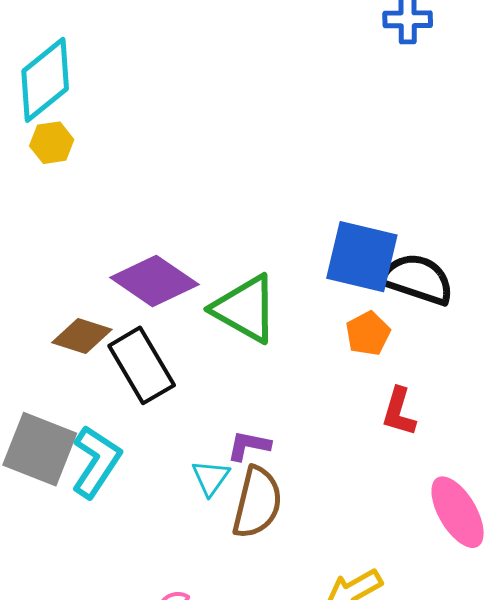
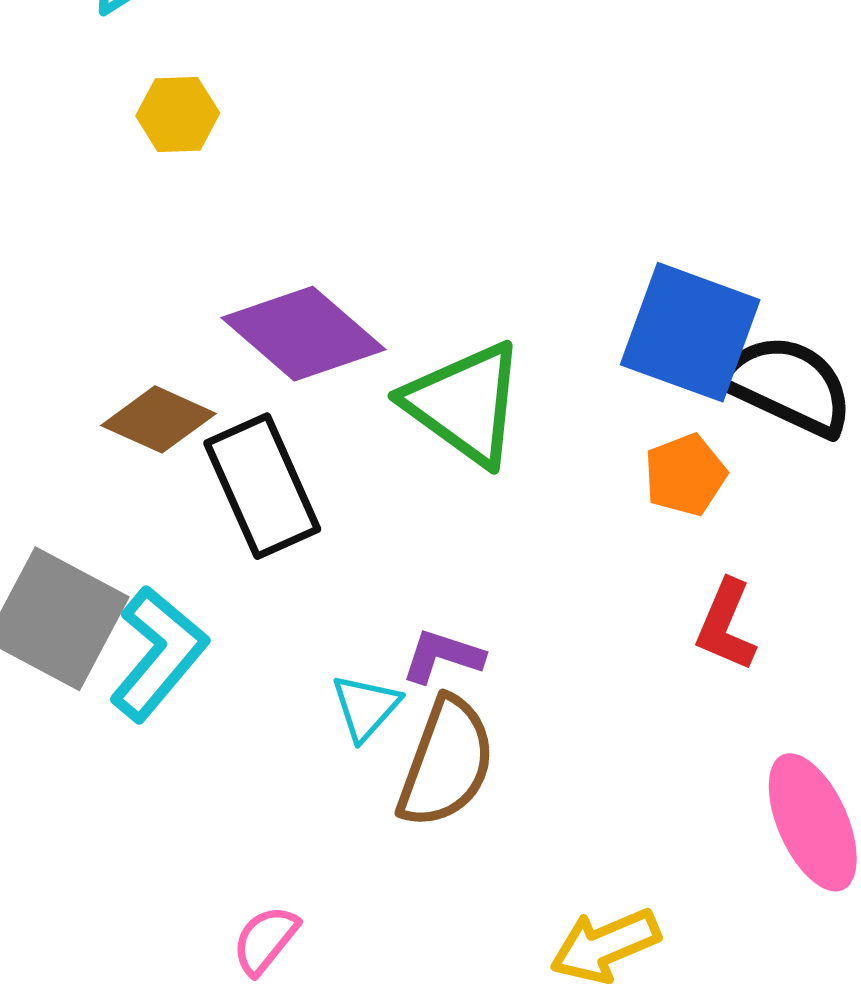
yellow hexagon: (52, 143) -> (178, 114), moved

